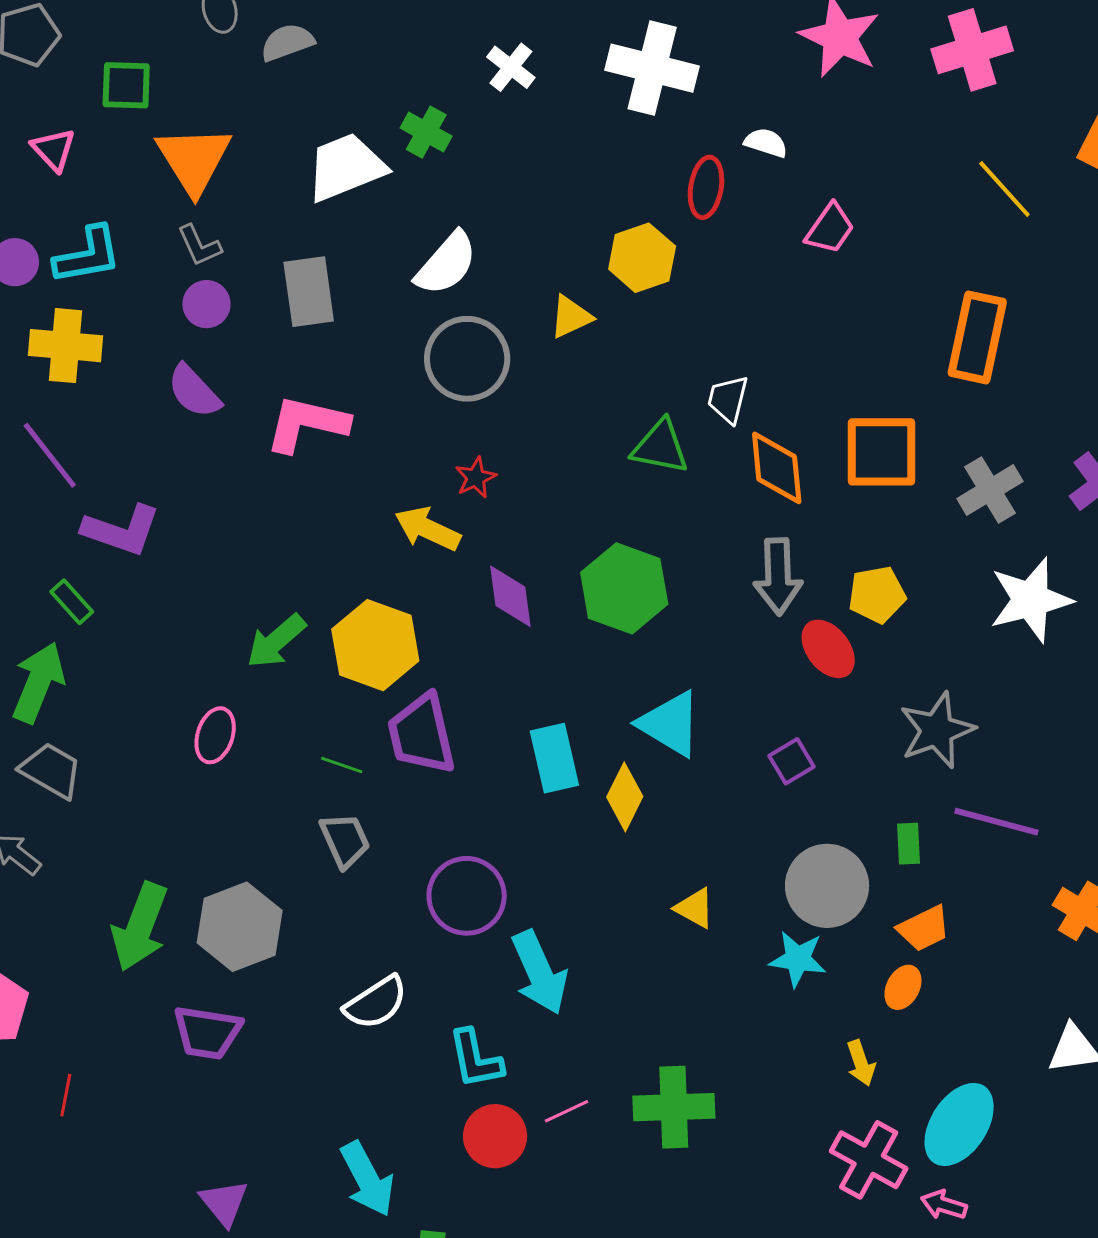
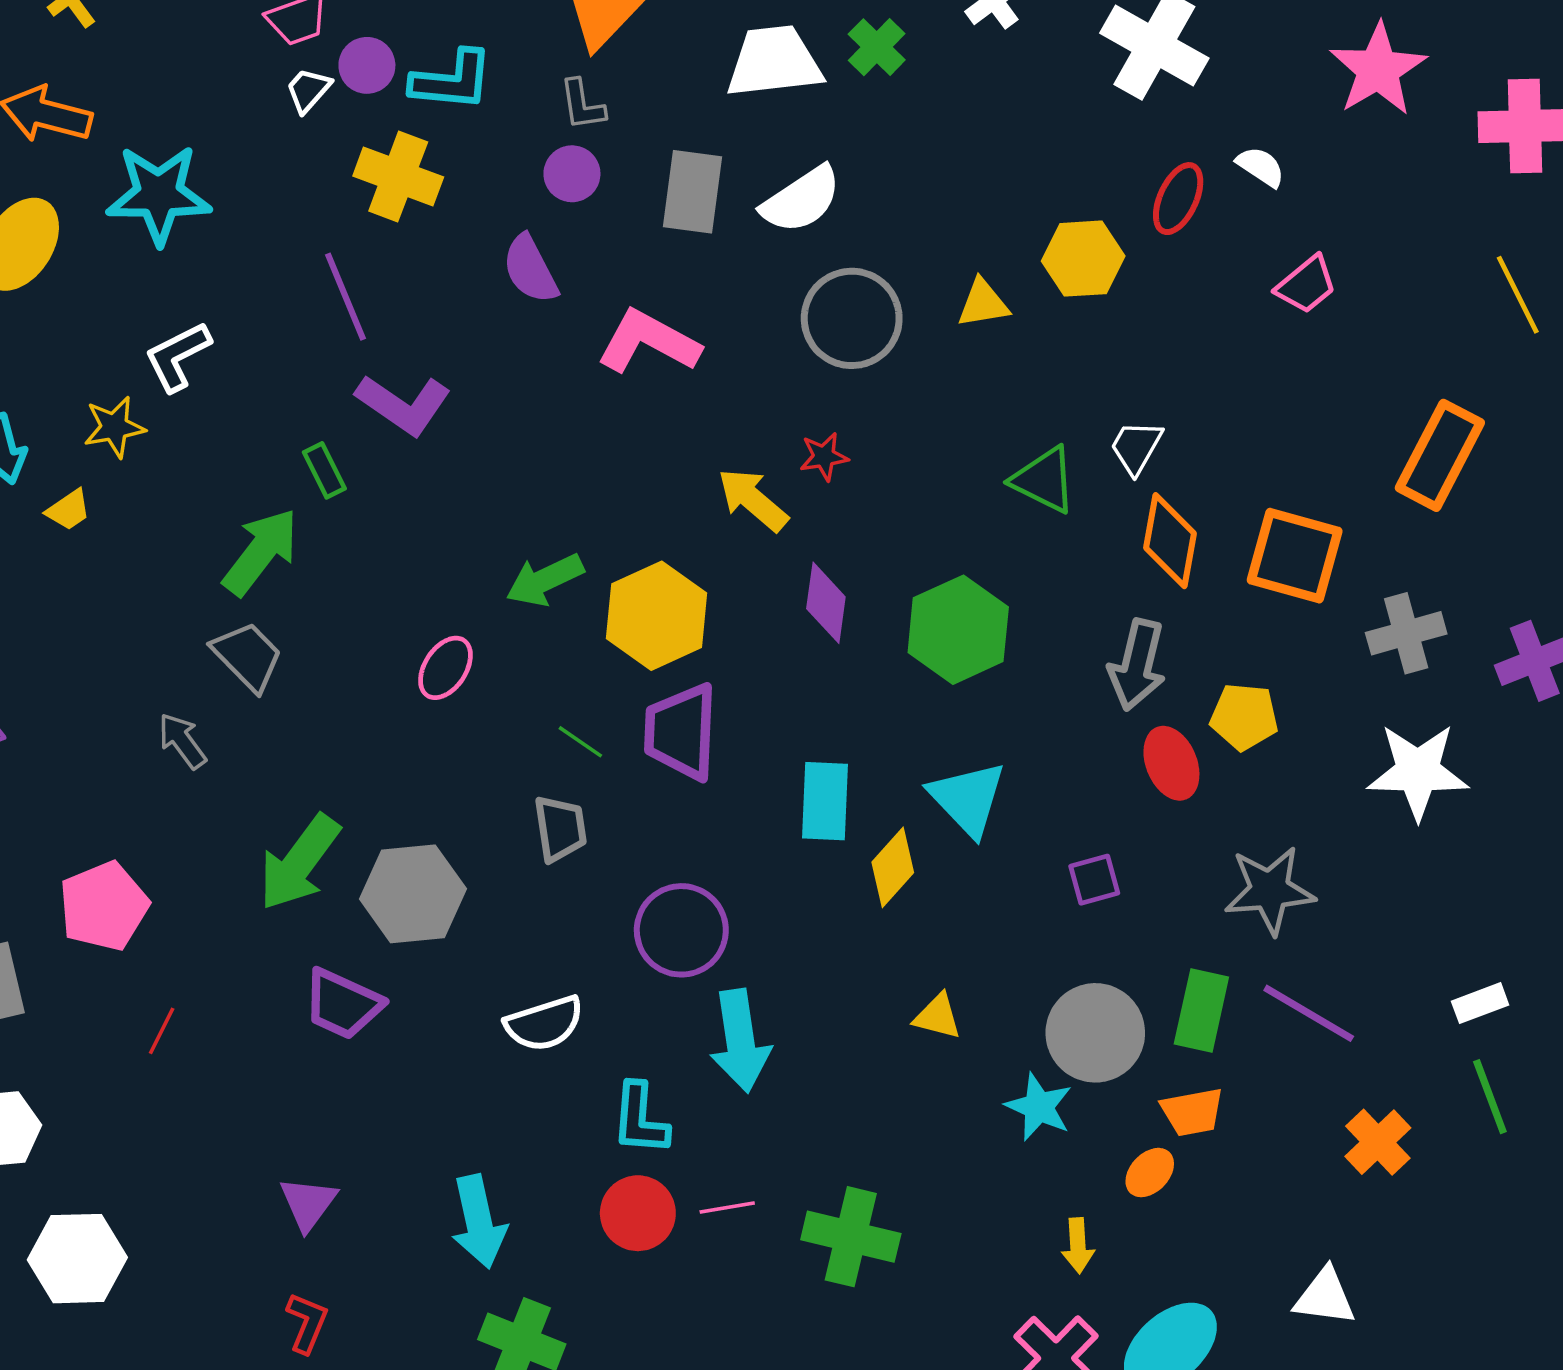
white semicircle: (446, 264) -> (801, 200), moved
green rectangle: (908, 844) -> (1201, 1010), size x1.6
yellow triangle: (695, 908) -> (937, 1016), turned -30

